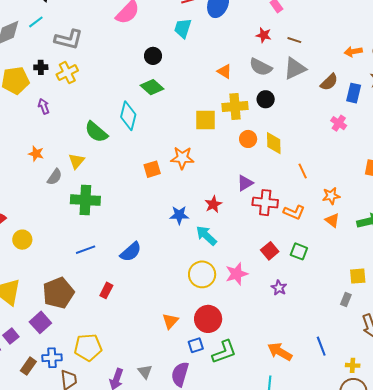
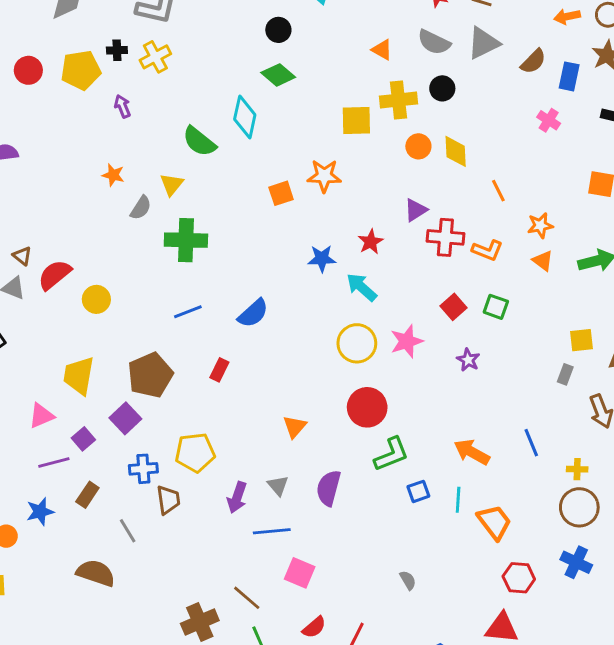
orange triangle: (170, 321) -> (295, 427), moved
blue square: (196, 345) -> (418, 491), moved
brown rectangle: (28, 366) -> (87, 495), moved

